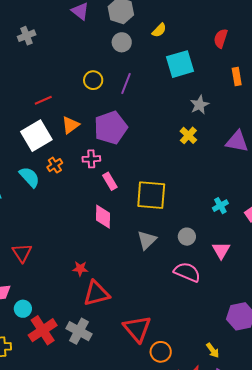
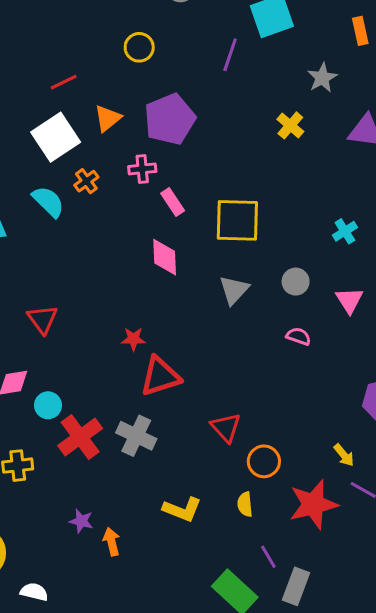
purple line: (126, 84) -> (230, 55), moved
gray star: (200, 105) -> (322, 78), moved
pink semicircle: (187, 272) -> (299, 336), size x0.6
red triangle: (137, 329) -> (226, 427), size x0.7

